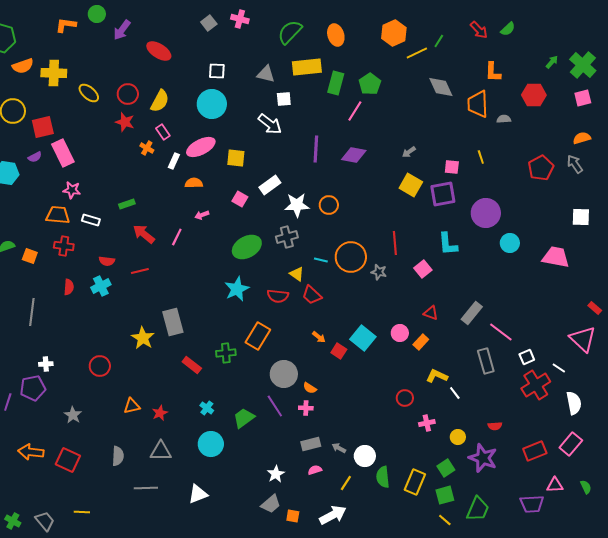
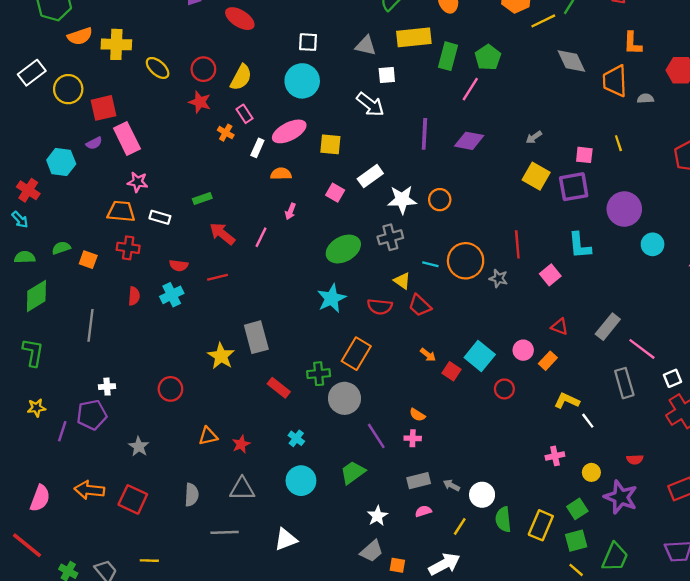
pink arrow: (202, 215) -> (290, 211), turned -48
gray circle: (284, 374) -> (344, 398), moved
red circle: (405, 398) -> (504, 389), moved
green trapezoid: (244, 418) -> (353, 472), moved

